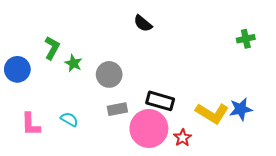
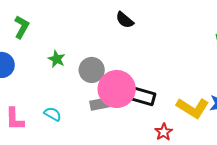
green L-shape: (52, 48) -> (22, 27), moved
pink circle: (149, 129) -> (117, 89), moved

